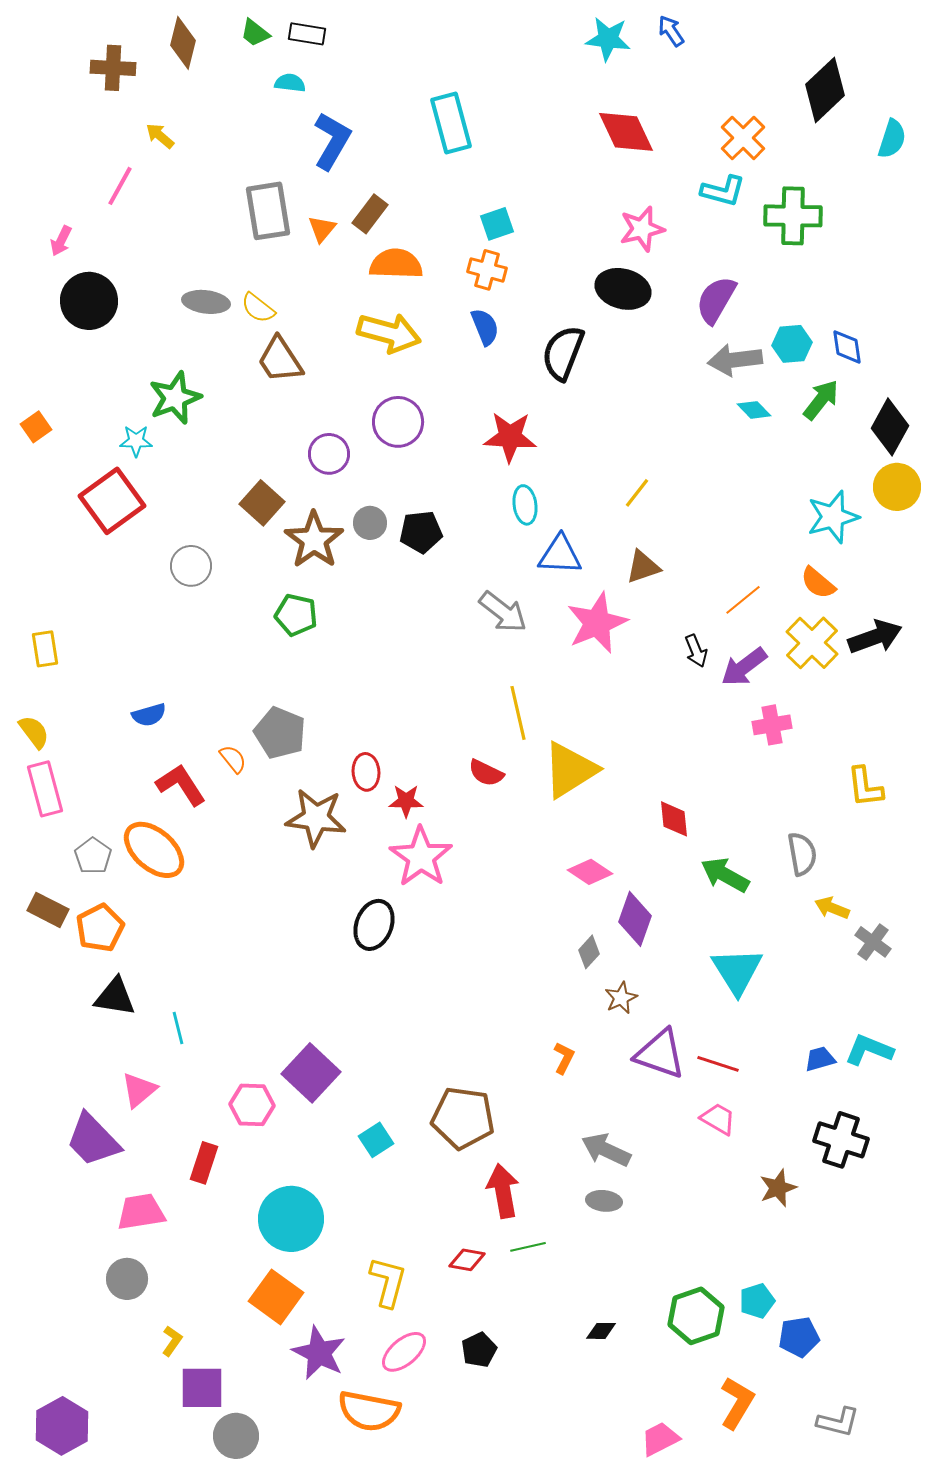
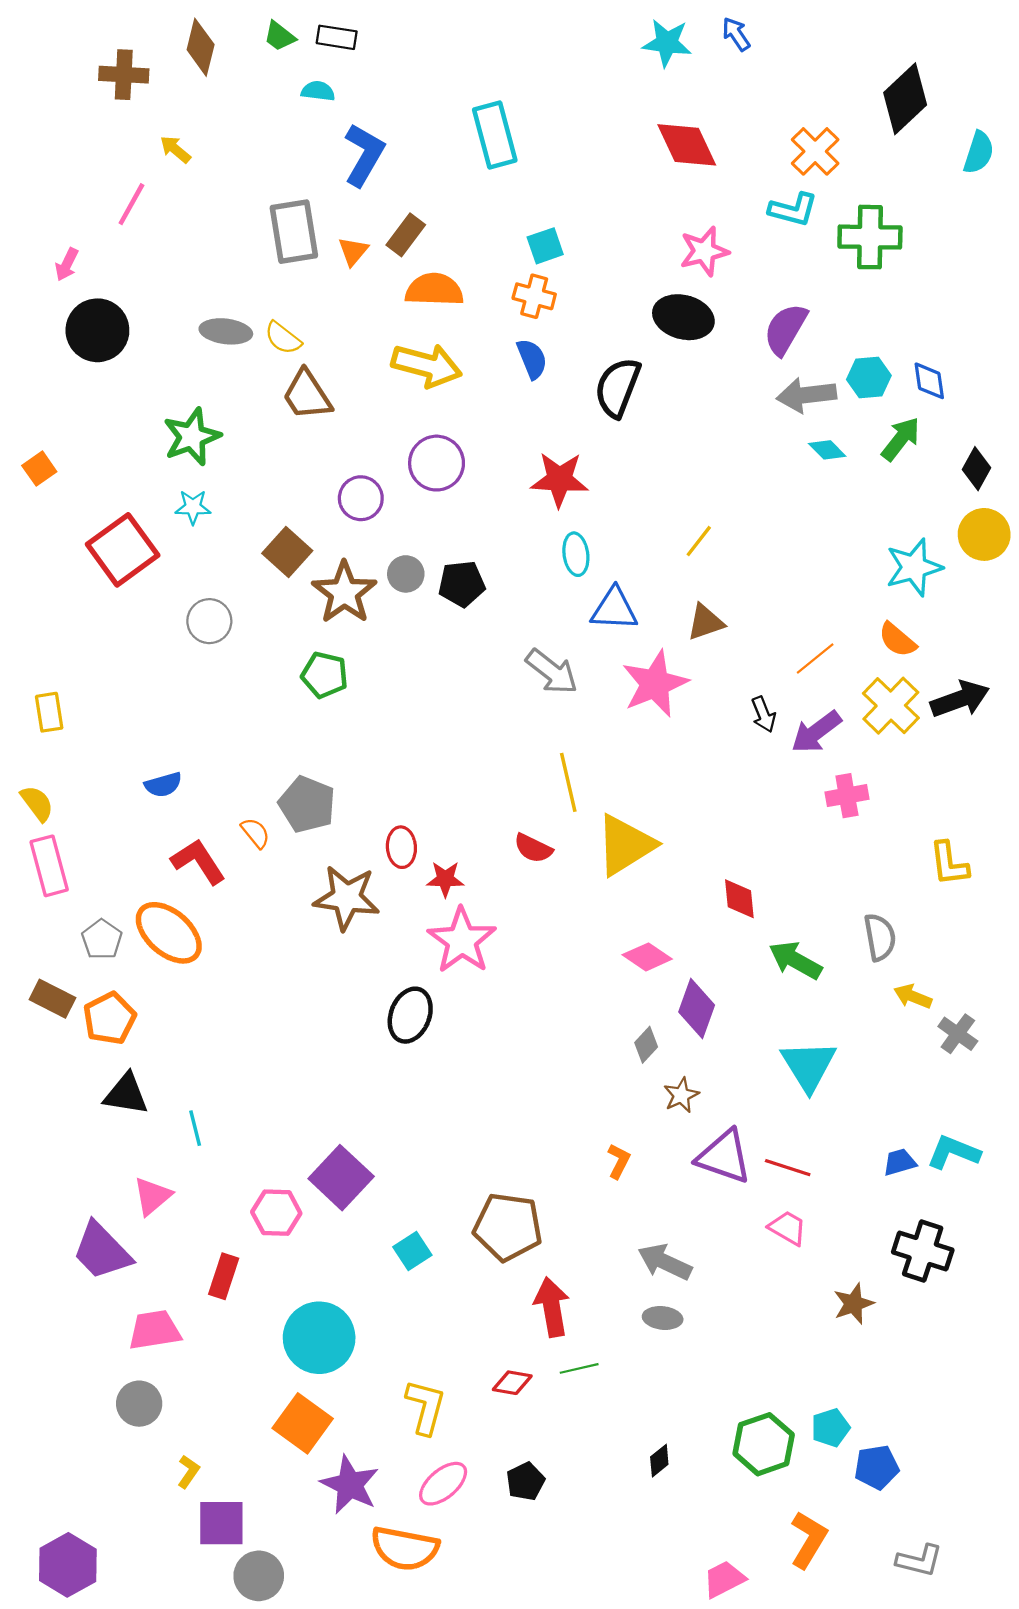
black diamond: (890, 427) -> (976, 469), size x0.7
cyan star: (136, 441) -> (193, 507), moved
black diamond: (601, 1331) -> (659, 1461), turned -40

